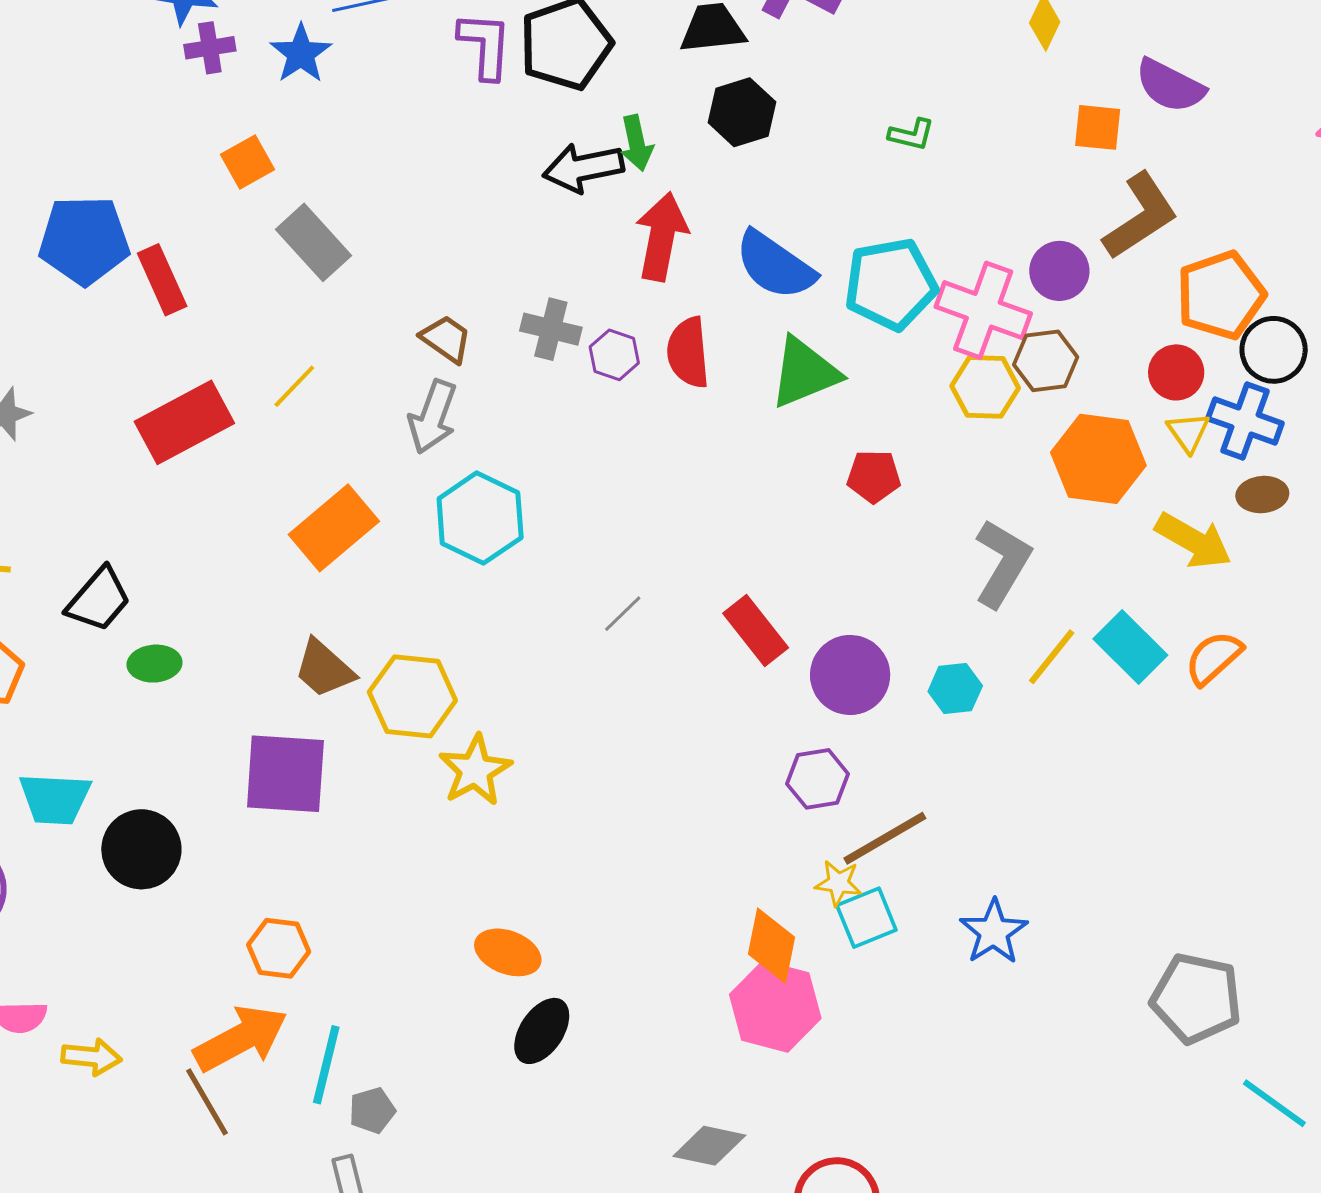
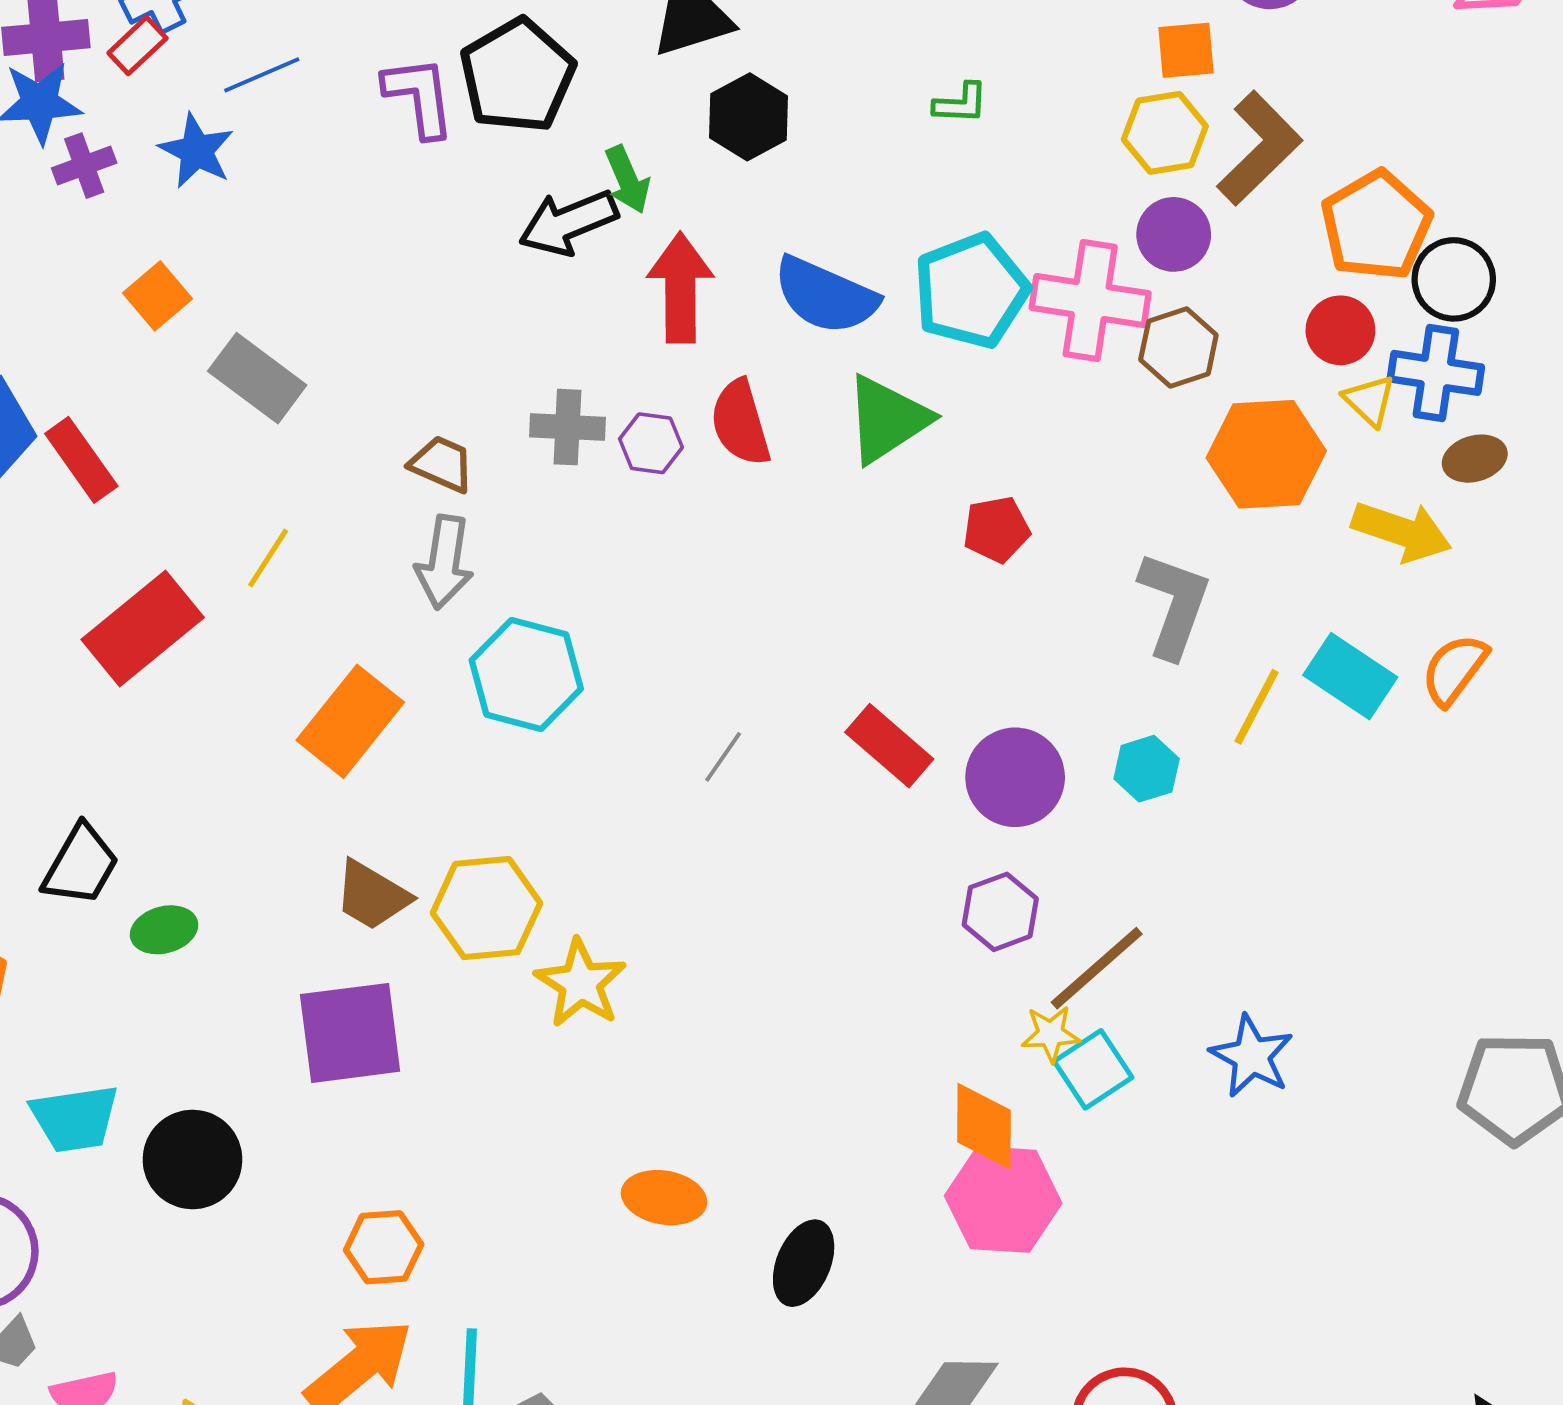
yellow hexagon: (985, 387) -> (1165, 133), moved
black ellipse: (542, 1031) -> (804, 1263), moved

